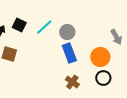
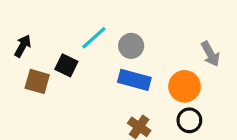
black square: (19, 25) -> (66, 65), moved
blue rectangle: (69, 53) -> (134, 80), turned -54

